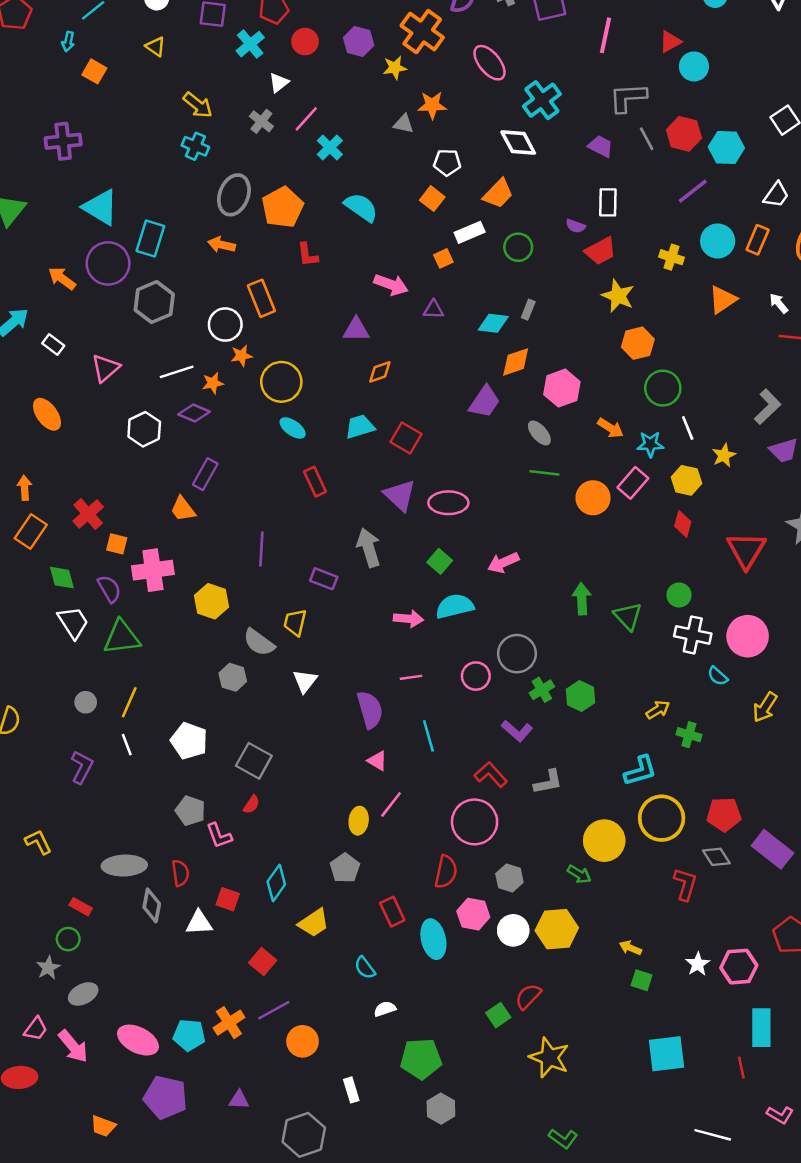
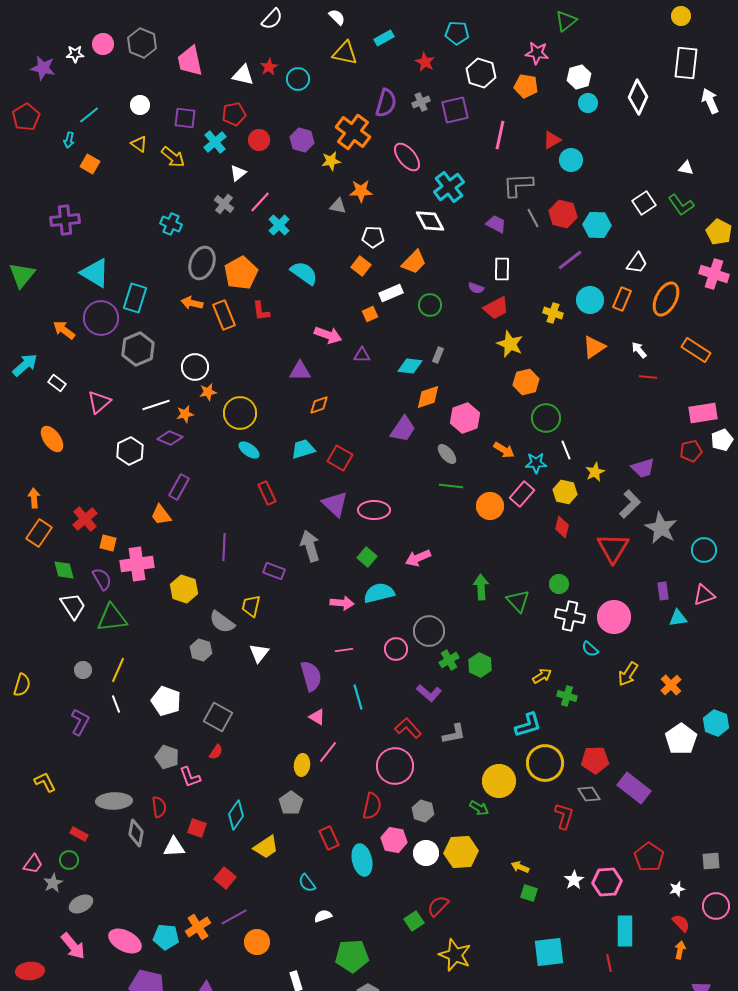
yellow arrow: (198, 105) -> (173, 157), moved
orange rectangle: (261, 298) -> (224, 315), moved
gray L-shape: (768, 407) -> (630, 504), moved
pink trapezoid: (36, 1029) -> (33, 864), moved

